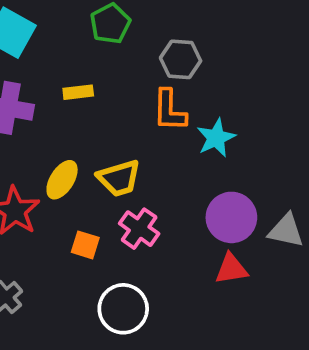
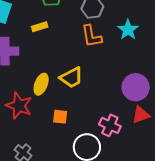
yellow rectangle: (78, 92) -> (40, 27), moved
cyan star: (216, 138) -> (128, 30), moved
pink cross: (139, 229) -> (110, 125), moved

